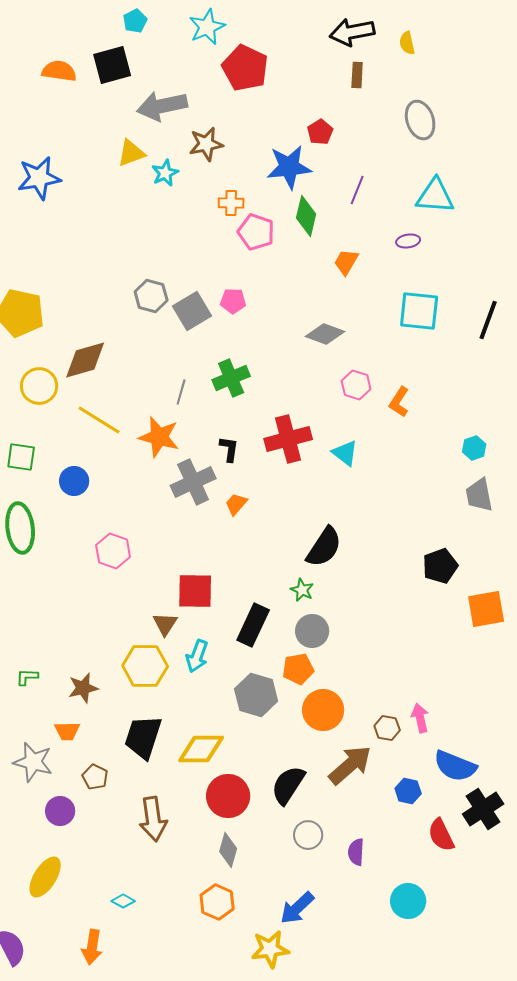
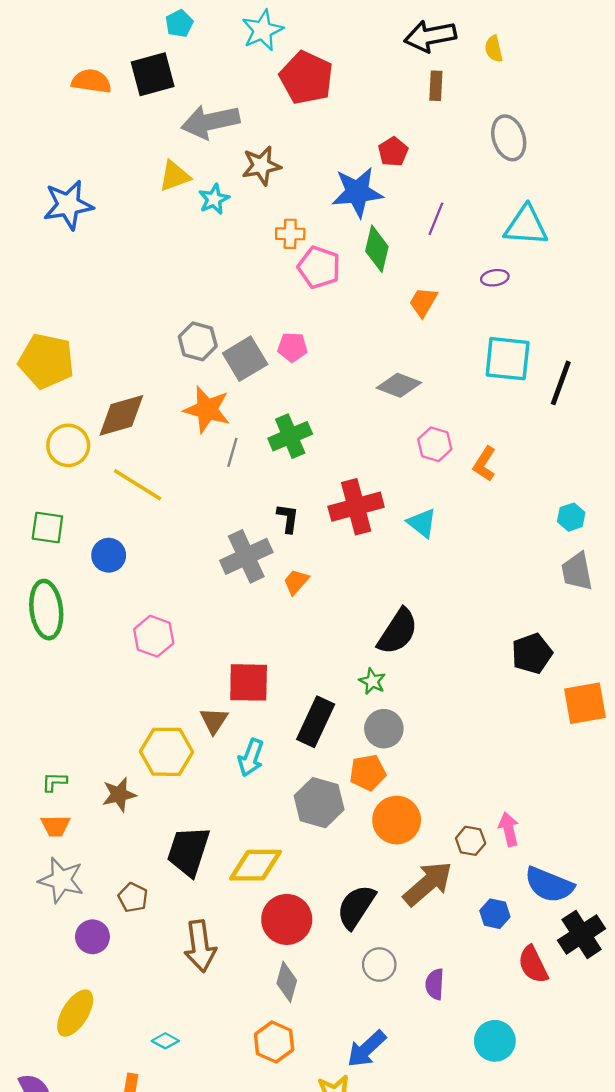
black line: (488, 320) -> (561, 383), moved
orange star: (159, 437) -> (207, 410), moved
yellow hexagon: (145, 666) -> (166, 752), moved
orange trapezoid: (67, 731) -> (55, 826), moved

